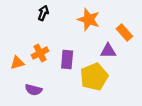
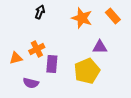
orange rectangle: (124, 32) -> (113, 16), moved
purple rectangle: (67, 59) -> (52, 64), moved

